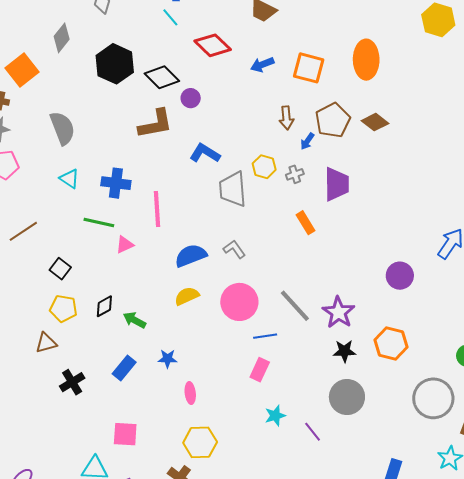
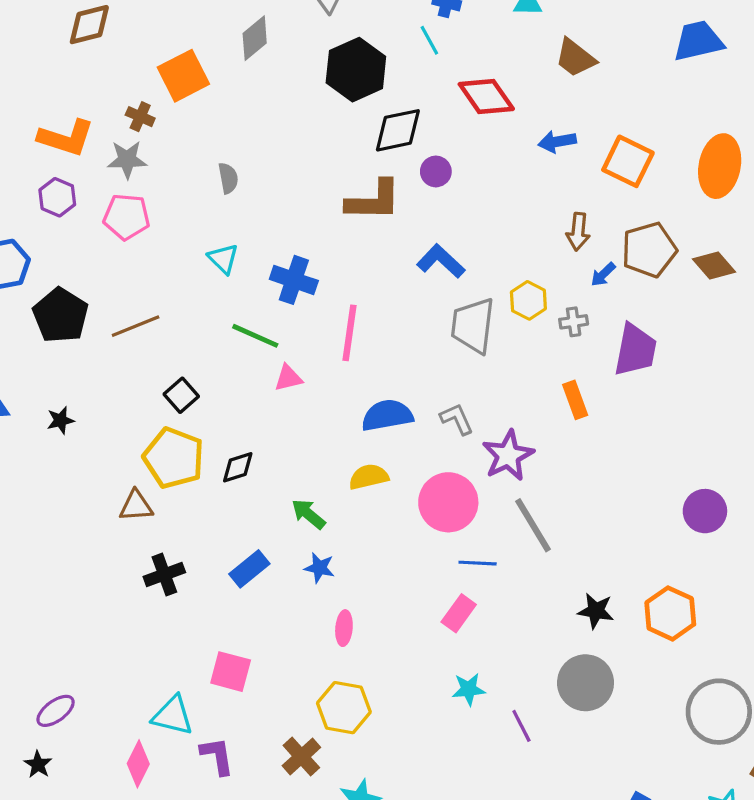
black hexagon: (115, 64) -> (356, 70), moved
black diamond: (162, 77) -> (398, 130), turned -68
gray semicircle: (63, 128) -> (228, 178), size x0.6
yellow pentagon: (63, 309) -> (174, 458), size x1.4
purple star: (338, 312) -> (508, 455), moved
green arrow: (134, 320) -> (308, 514), moved

